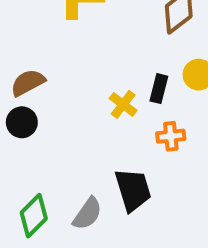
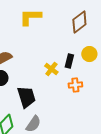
black trapezoid: (133, 190) -> (26, 97), moved

